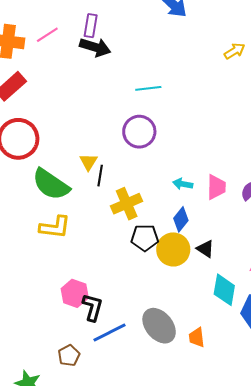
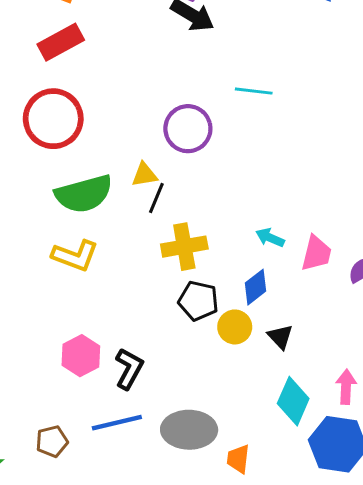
purple circle: (139, 132) -> (188, 129), moved
yellow triangle: (88, 162) -> (145, 175), turned 36
green semicircle: (51, 184) -> (84, 194), turned -63
yellow circle: (173, 249) -> (235, 327), size x0.7
black L-shape: (92, 307) -> (129, 369), moved
gray ellipse: (159, 326) -> (189, 430), turned -63

